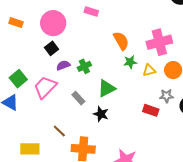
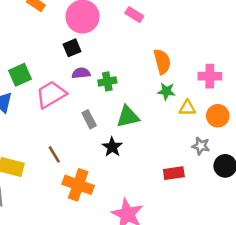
pink cross: (159, 42) -> (210, 76), size x0.7
red rectangle: (151, 110) -> (174, 173), moved, turned -42

